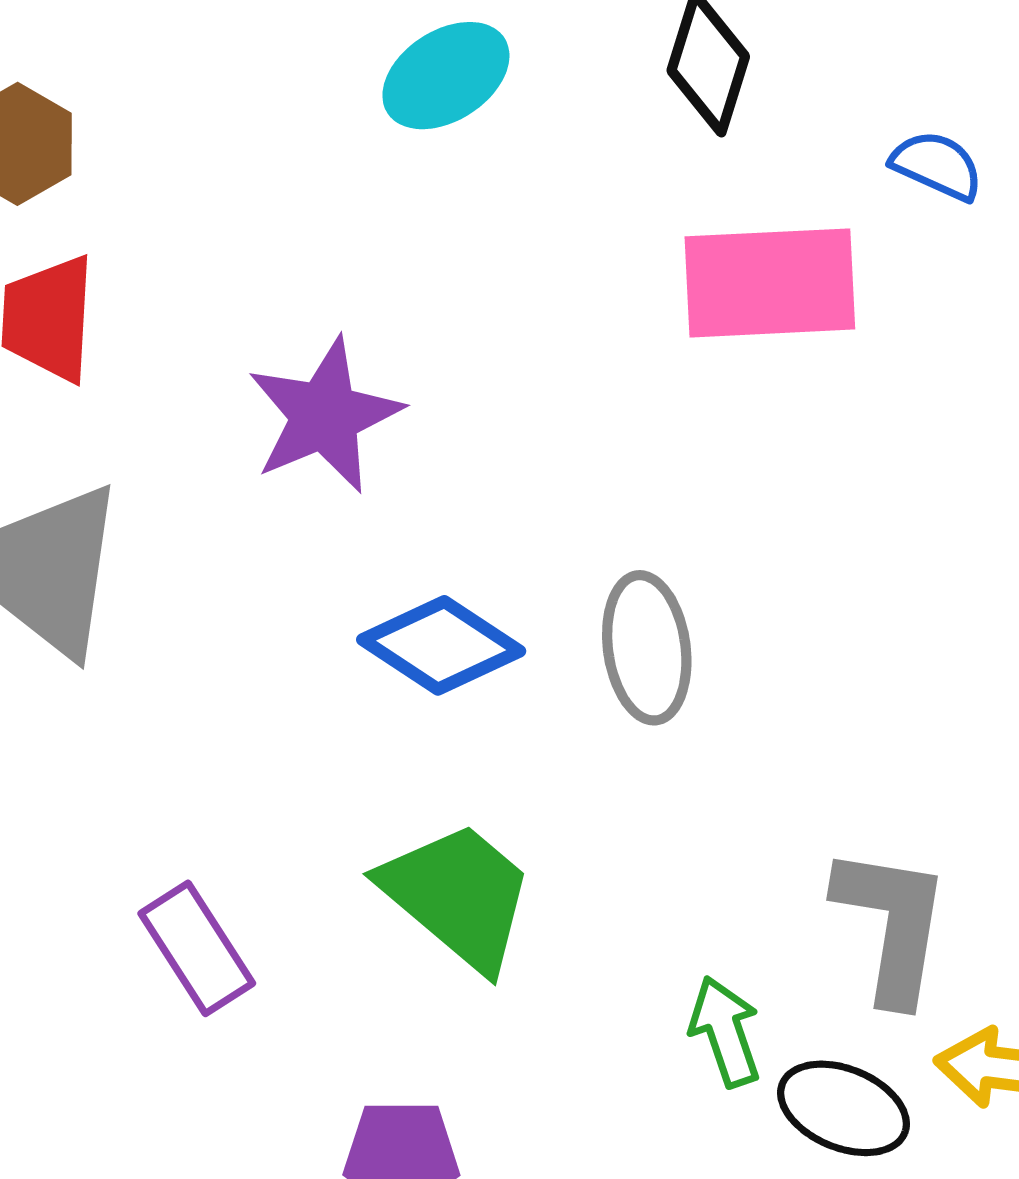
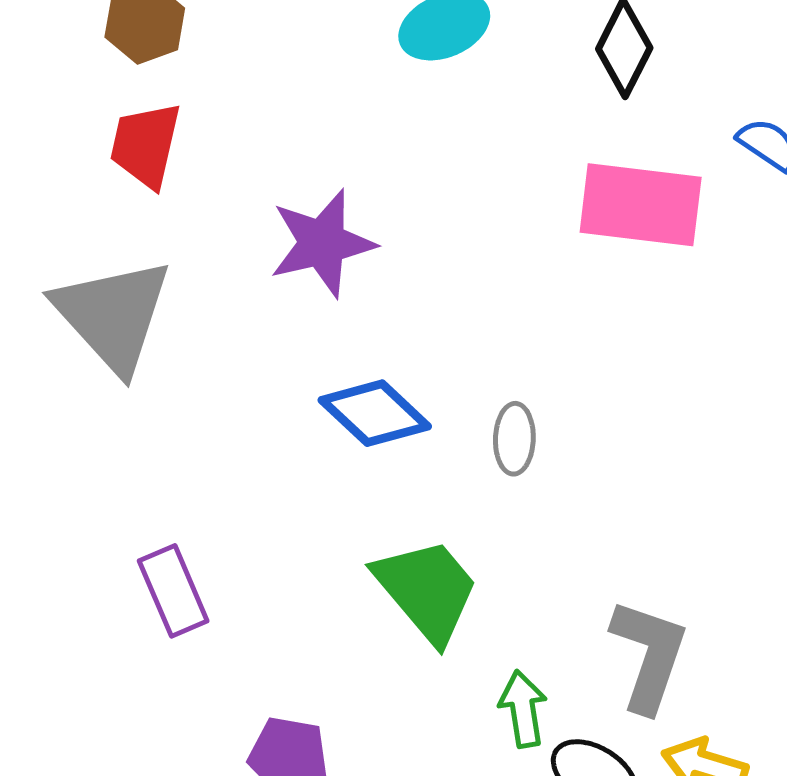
gray ellipse: (647, 648) -> (514, 439), size x0.7
green trapezoid: (458, 896) -> (427, 590), moved

